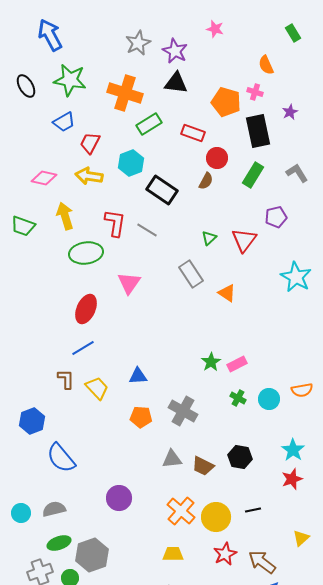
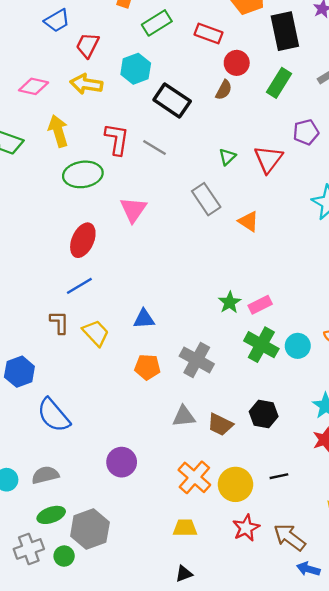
green cross: (238, 398) -> (261, 345), size x1.8

